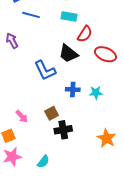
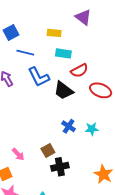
red semicircle: (85, 34) -> (79, 71), turned 30
blue L-shape: (45, 70) -> (39, 77), moved
blue cross: (73, 89) -> (69, 126), turned 32

